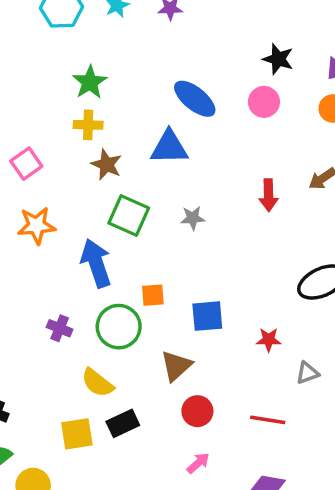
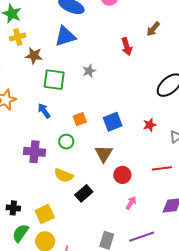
blue arrow: (96, 263) -> (44, 111), size x0.6
green circle: (119, 327) -> (66, 142), size x0.6
purple cross: (60, 328) -> (34, 152), size x1.5
yellow square: (77, 434) -> (45, 214), moved

